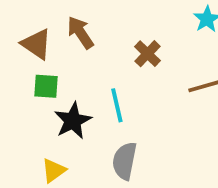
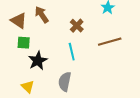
cyan line: (117, 105) -> (72, 52), moved
yellow triangle: (54, 170) -> (28, 87), turned -40

